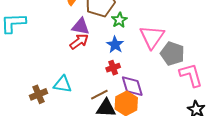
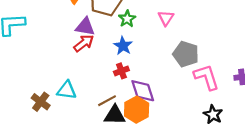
pink triangle: (152, 37) -> (166, 18), moved, size x0.6
brown cross: (39, 94) -> (41, 102), turned -30

